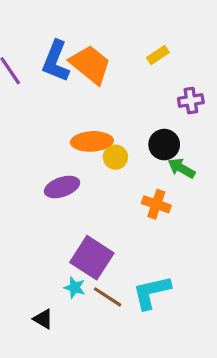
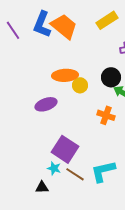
yellow rectangle: (158, 55) -> (107, 20), size x1.5
black triangle: (43, 319) -> (42, 187), moved, turned -32

